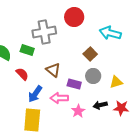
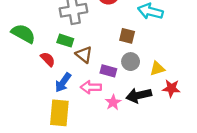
green rectangle: (27, 50) -> (65, 41), moved
brown square: (90, 54) -> (127, 36), turned -32
black arrow: (100, 105) -> (139, 95), size x1.5
red star: (121, 108) -> (171, 88), moved

